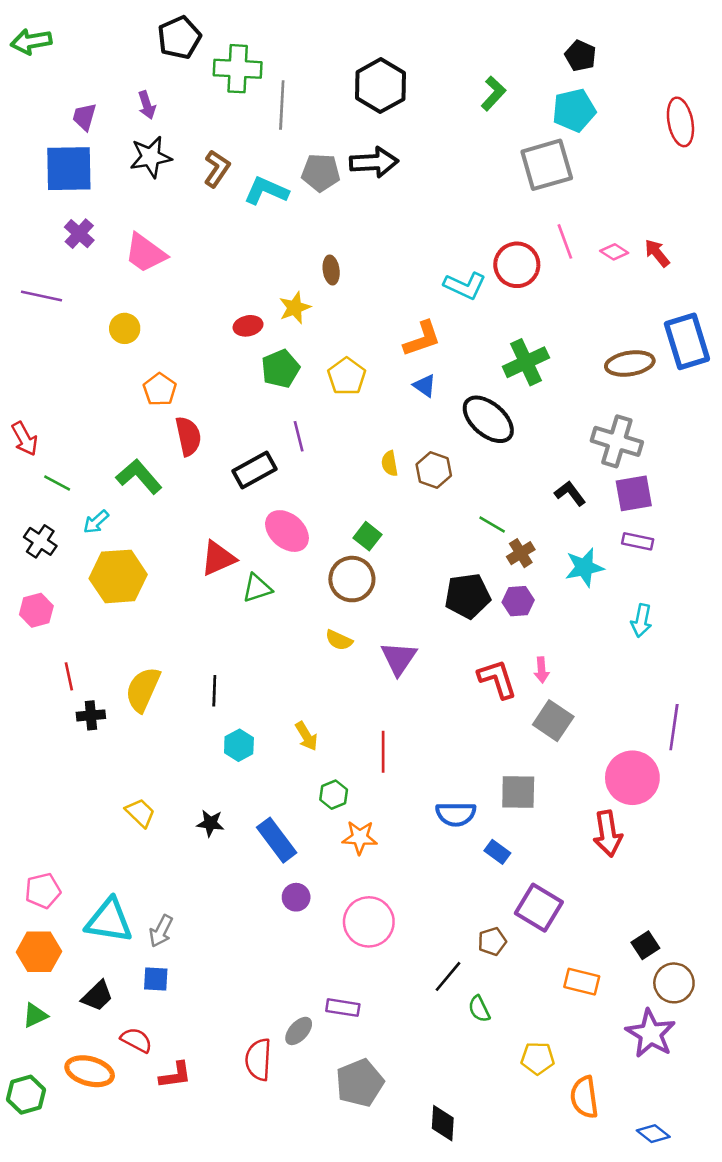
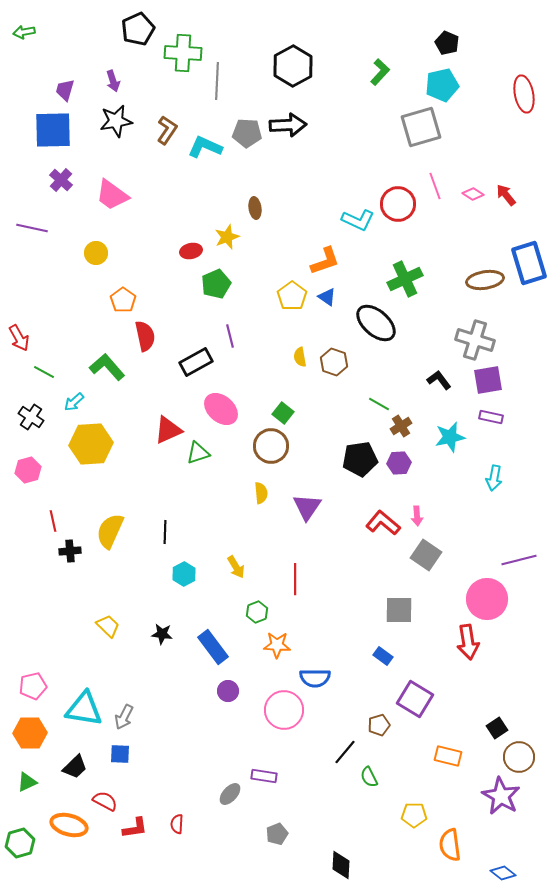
green arrow: (31, 41) -> (24, 32), size x0.7
yellow pentagon: (347, 376) -> (292, 296), moved
yellow semicircle: (339, 640) -> (261, 493), turned -120
red L-shape: (497, 679) -> (383, 523), turned -32
purple line: (674, 727) -> (519, 560), turned 68
blue semicircle: (456, 814) -> (315, 678), moved
red semicircle: (258, 1060) -> (177, 824), moved, size x0.6
gray pentagon: (360, 1083) -> (277, 834), size x0.6

